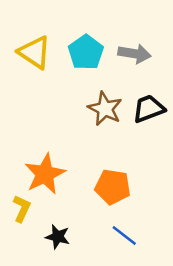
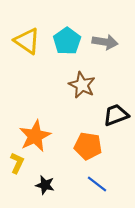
black trapezoid: (149, 109) -> (116, 115), moved

